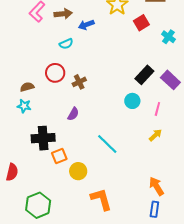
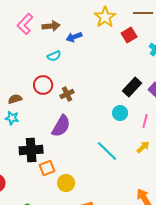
purple semicircle: (73, 114) -> (61, 126), size x1.6
cyan line: (107, 144) -> (107, 151), moved

